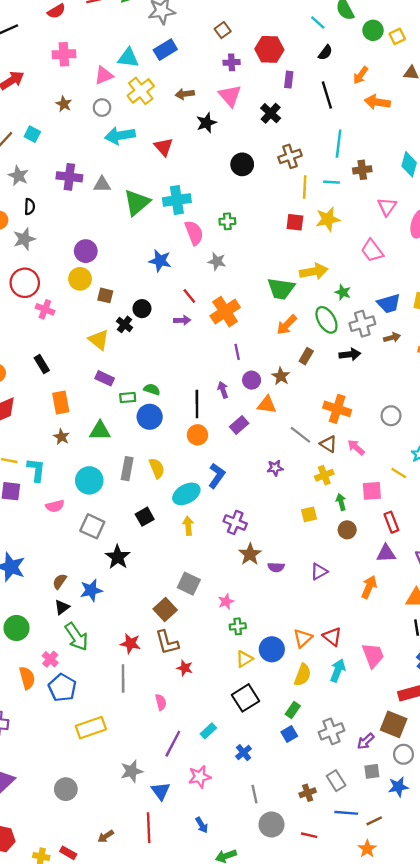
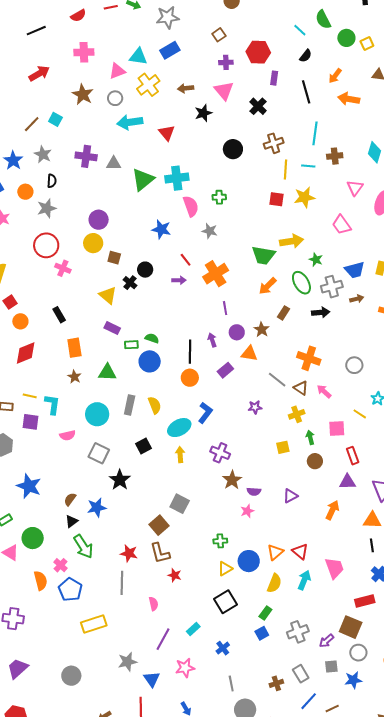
brown star: (64, 104) -> (83, 94), size x1.5
pink star: (226, 601) -> (247, 511), moved
blue line: (346, 813) -> (309, 701), turned -54

